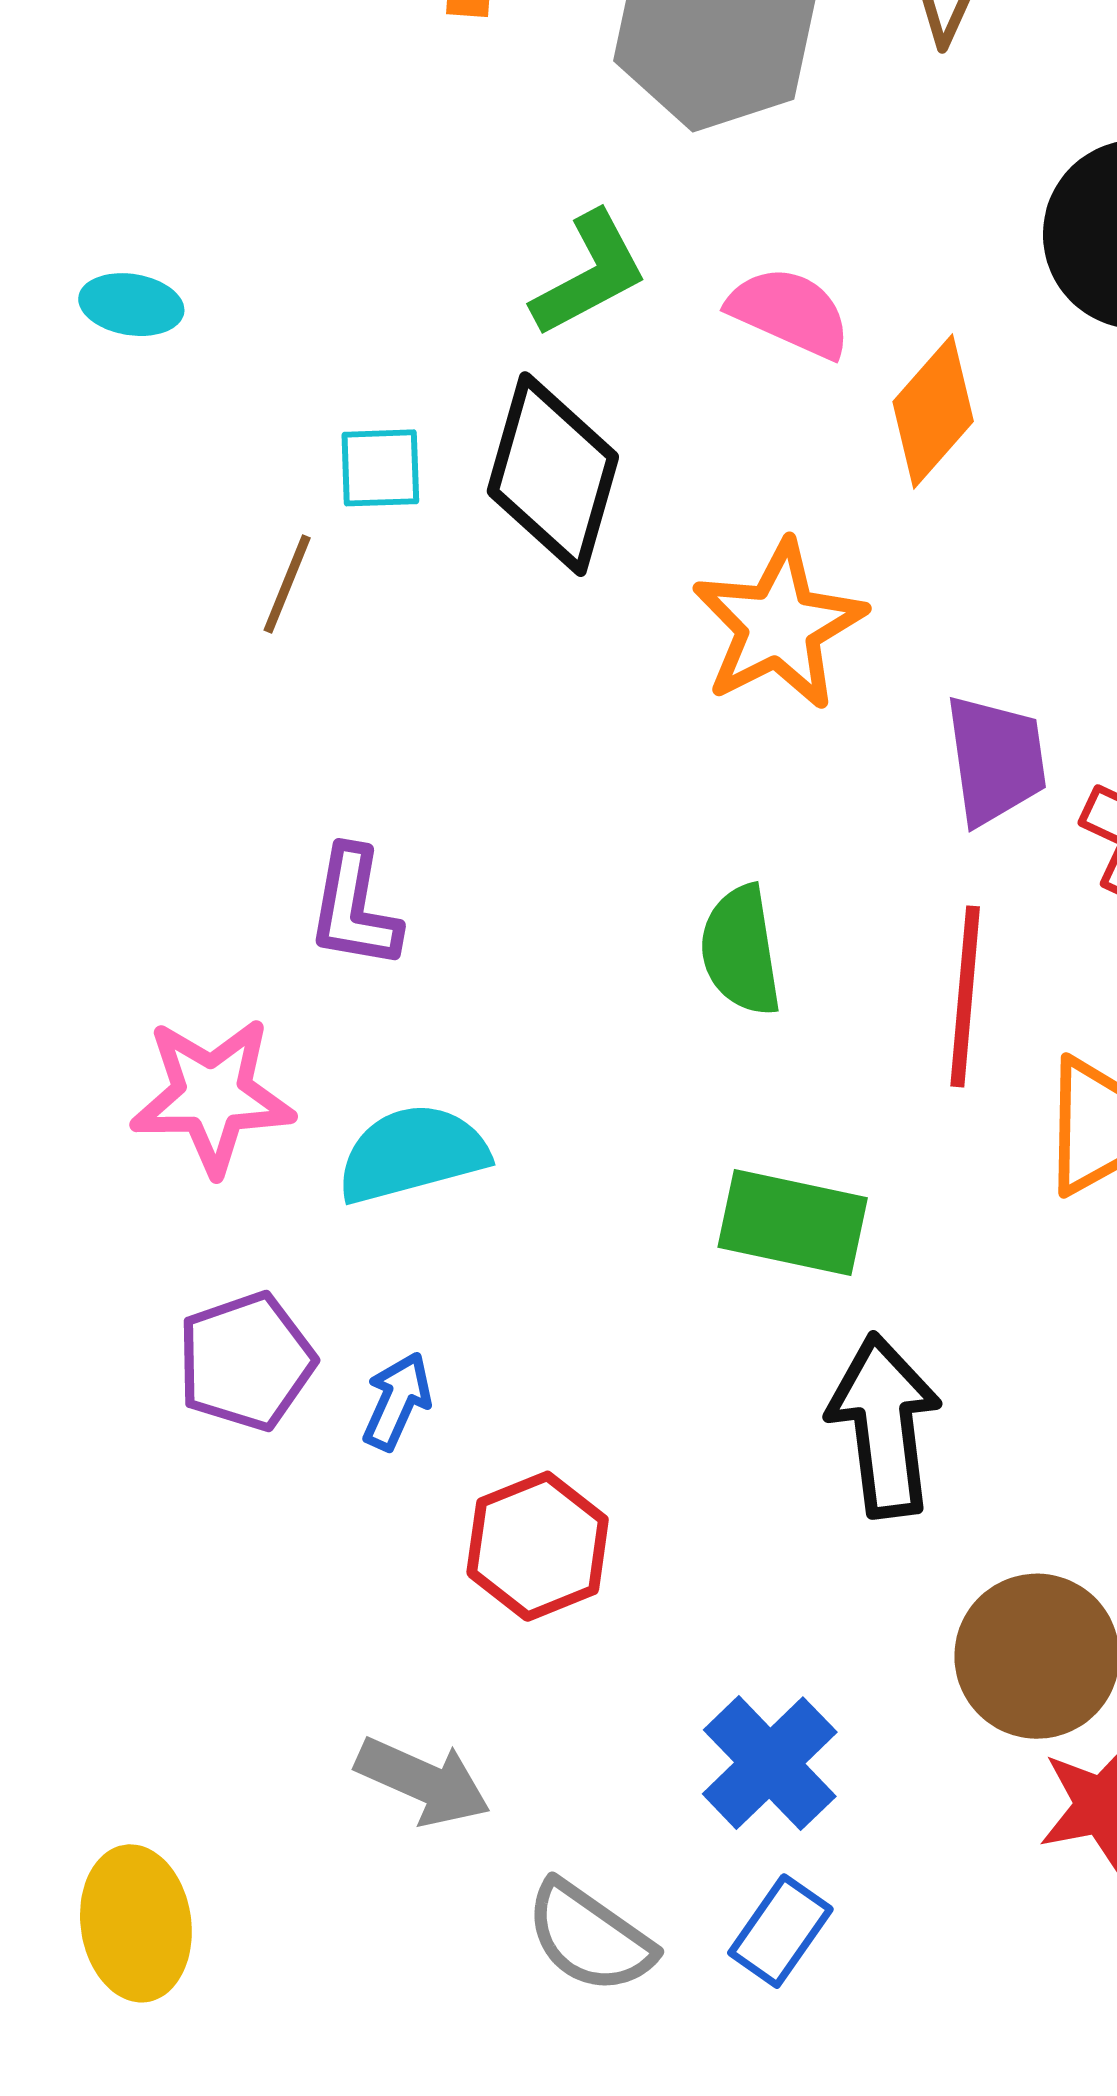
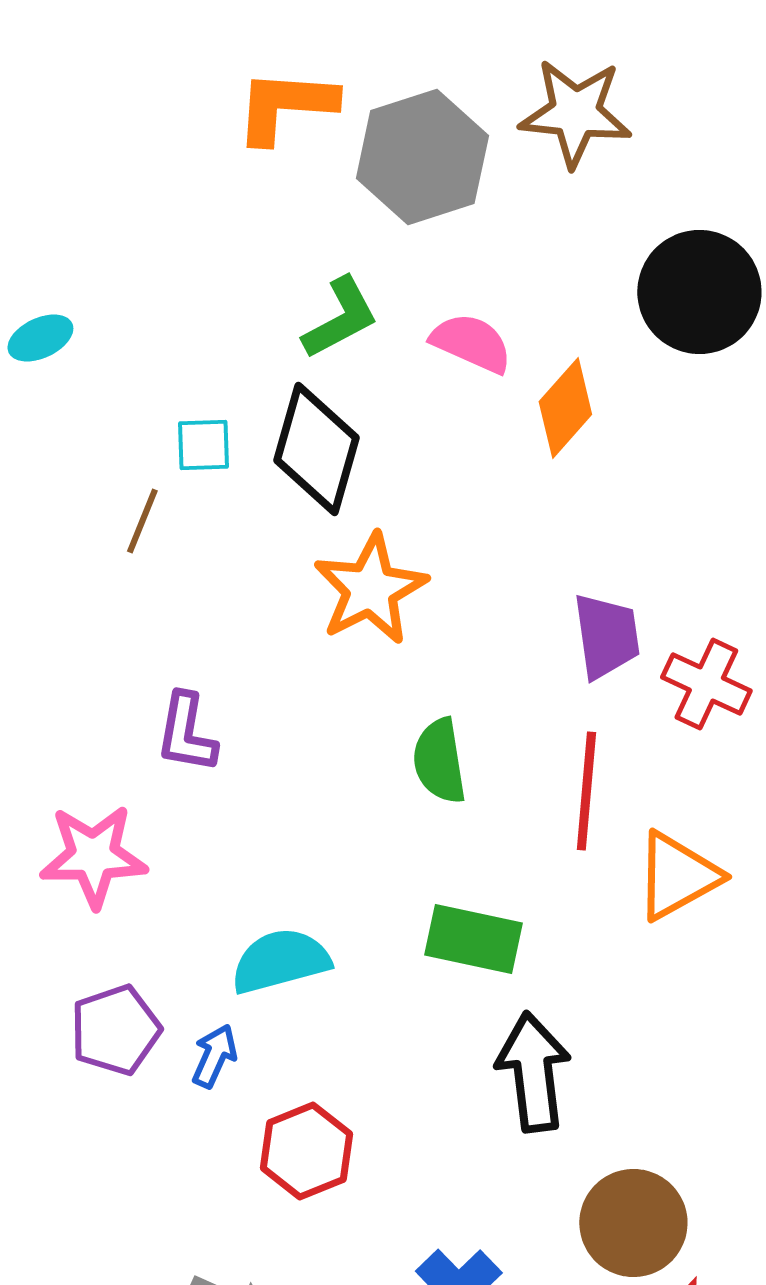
cyan ellipse: (131, 305) -> (40, 338), turned -34
orange star: (779, 625) -> (370, 589), moved
cyan semicircle: (412, 1154) -> (280, 961), moved

